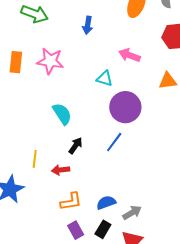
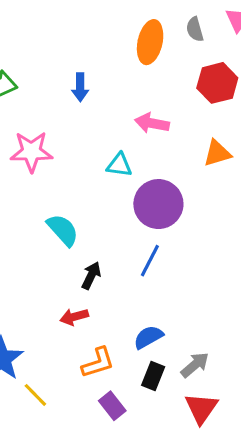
yellow line: (35, 159) -> (35, 395), moved, turned -42
blue semicircle: (106, 203) -> (148, 337), moved
black rectangle: (103, 229) -> (153, 376), moved

